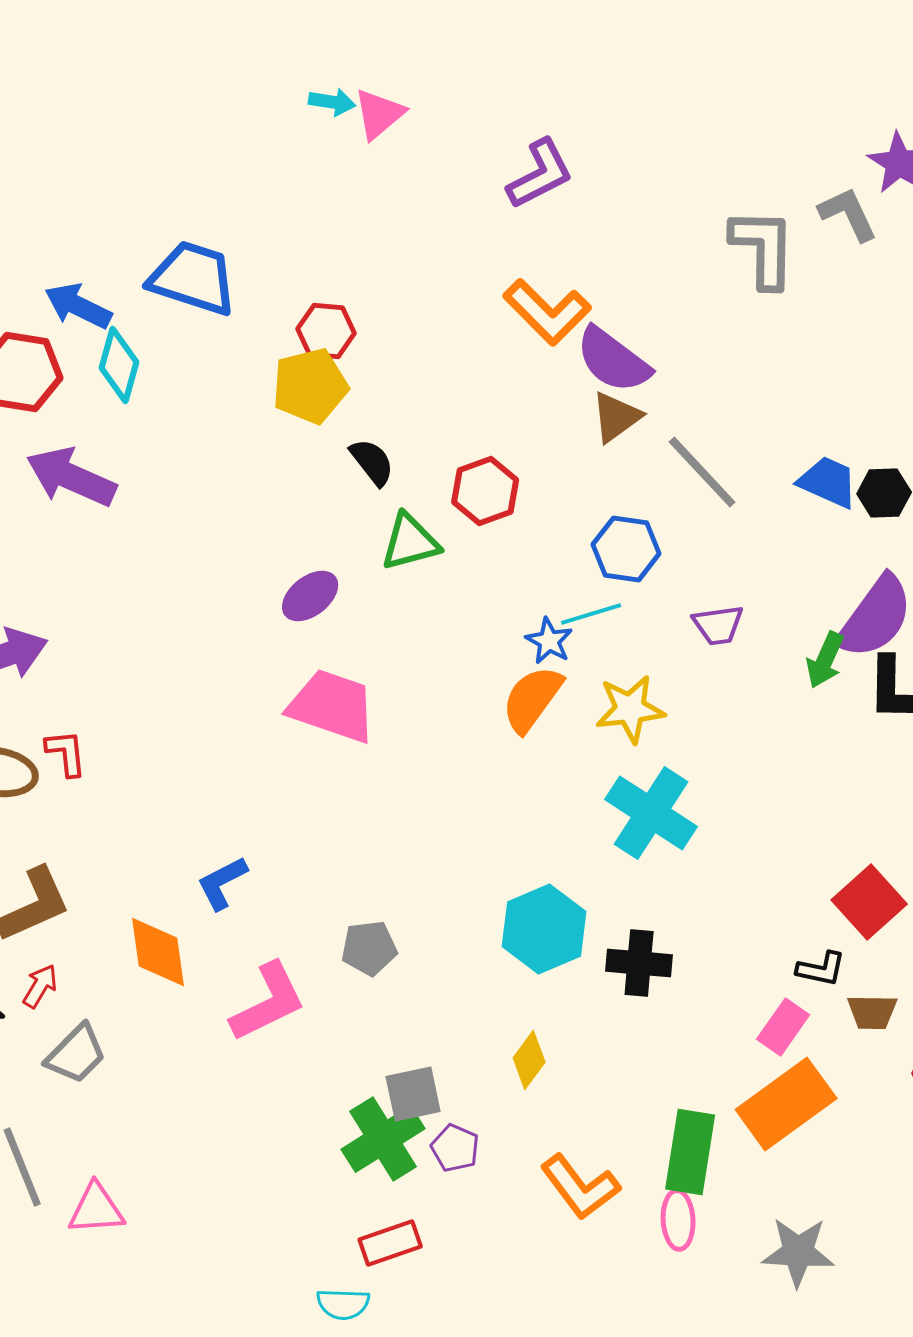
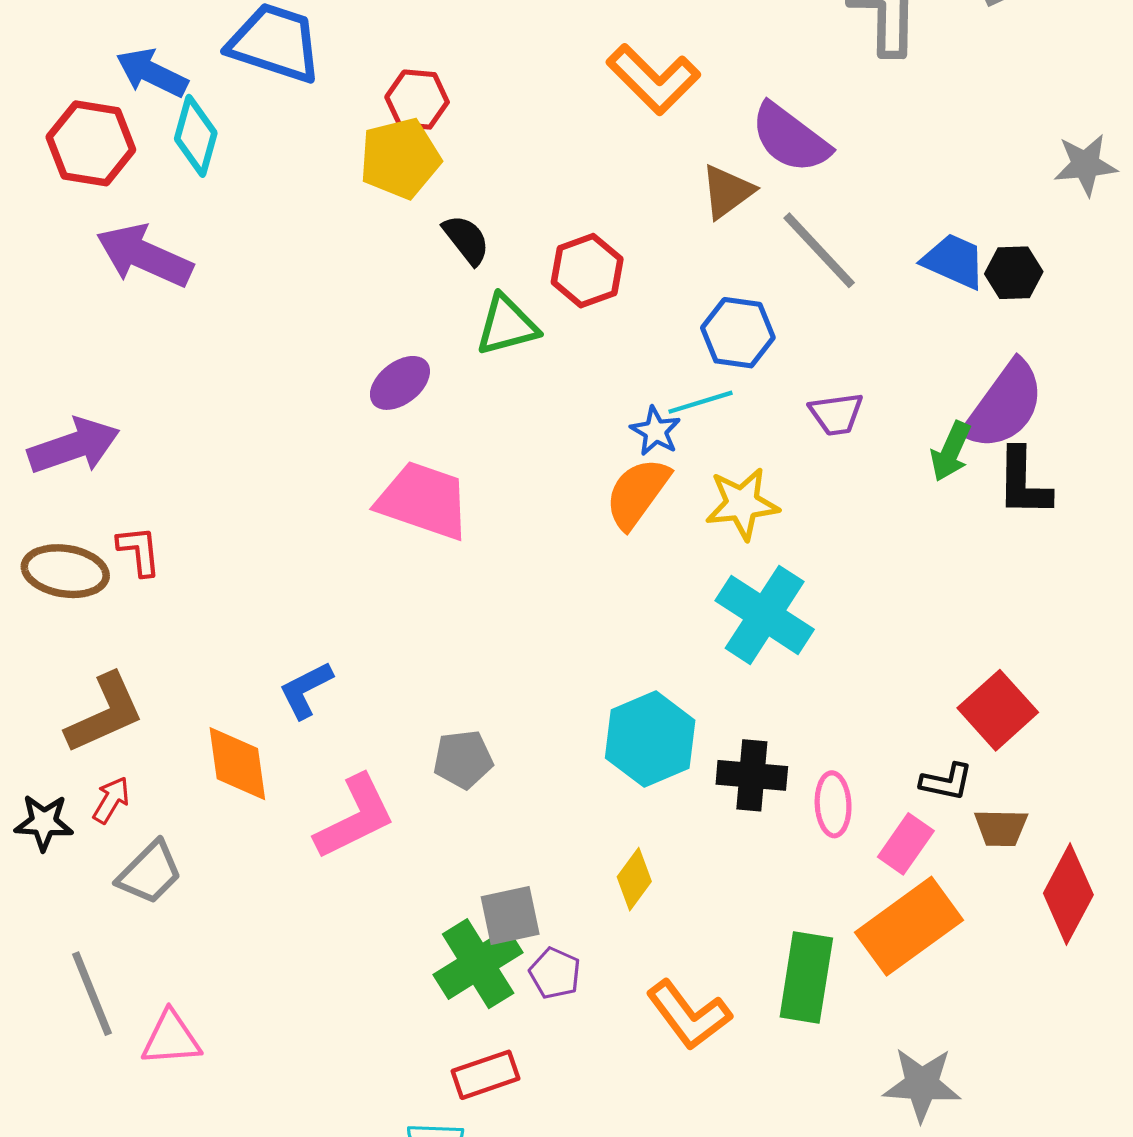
purple semicircle: (613, 360) -> (790, 138), moved
pink ellipse: (678, 1220) -> (833, 804), moved

